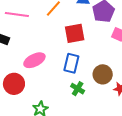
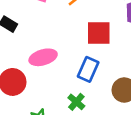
green cross: (78, 89) -> (76, 102), moved

